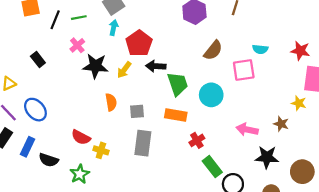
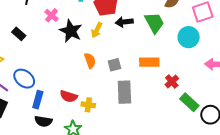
black star: (95, 66) -> (71, 31), turned 30
green trapezoid: (178, 84) -> (154, 23), moved
cyan circle: (211, 95) -> (189, 37), moved
blue rectangle: (27, 147) -> (38, 100), moved

